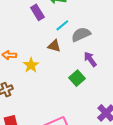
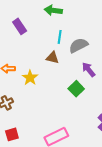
purple rectangle: (37, 12) -> (20, 26), moved
cyan line: (62, 25) -> (60, 37), turned -40

